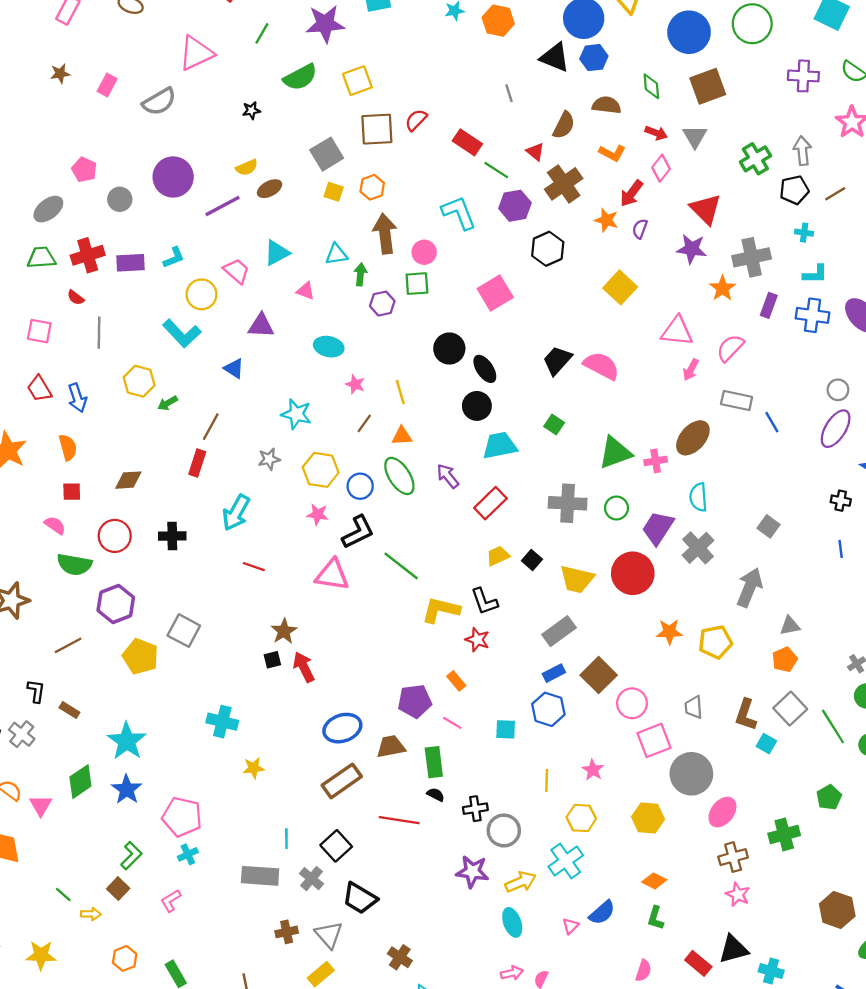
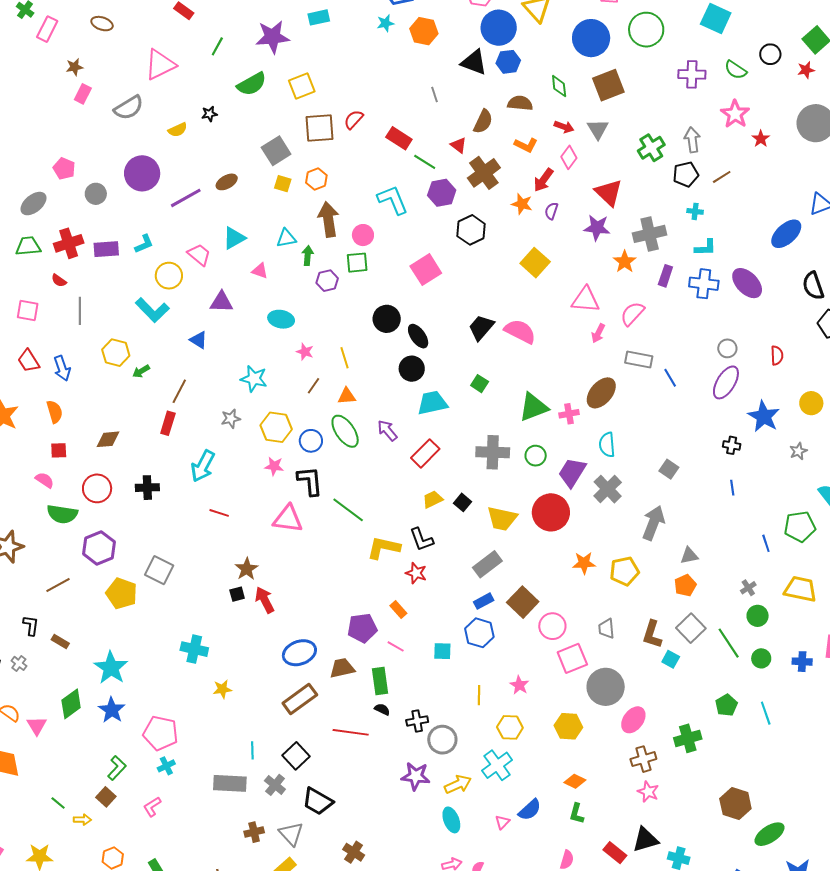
brown star: (60, 74) -> (74, 67), moved
yellow semicircle: (247, 167) -> (178, 130), moved
black L-shape: (358, 532) -> (310, 481), turned -68
gray cross: (22, 734) -> (19, 663), size x0.7

